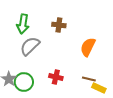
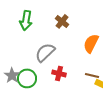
brown cross: (59, 25) -> (62, 21), turned 32
gray semicircle: (30, 46) -> (45, 52), moved

